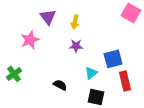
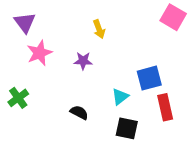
purple triangle: (48, 17) -> (25, 22), moved
yellow arrow: (75, 22) -> (99, 29), turned -32
purple star: (76, 46) -> (83, 61), moved

